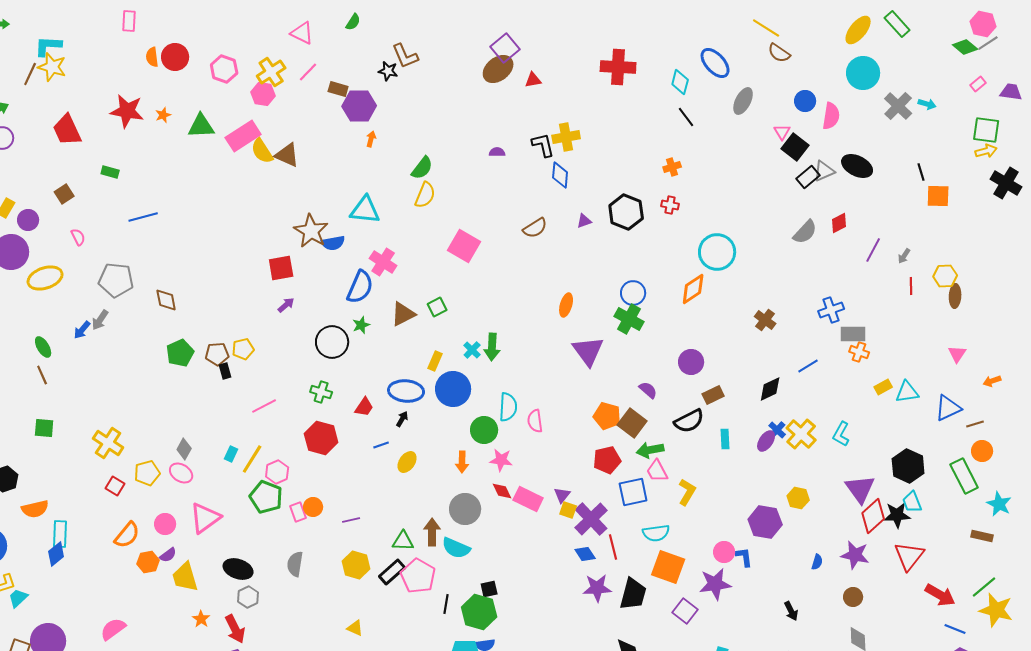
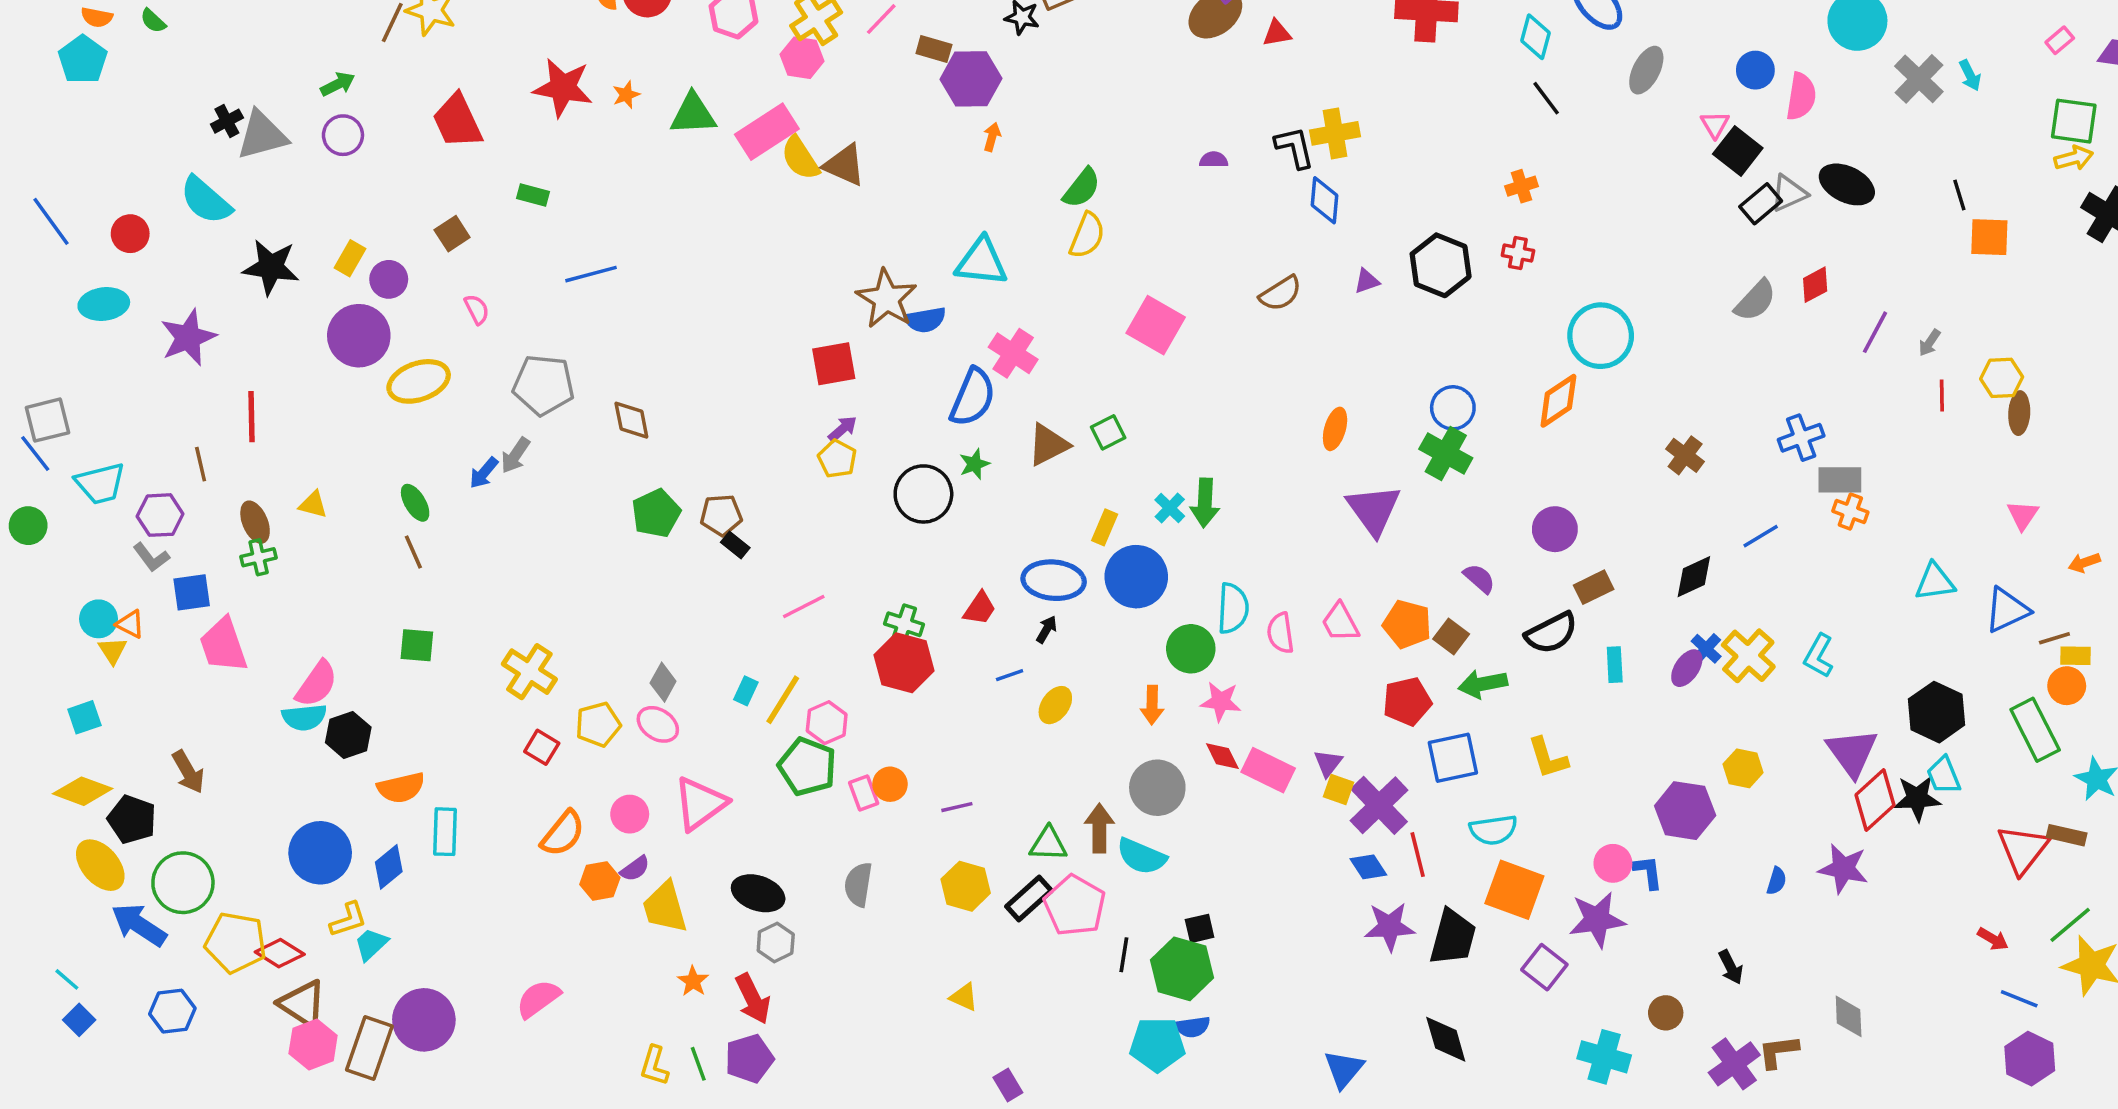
cyan arrow: (927, 104) -> (1970, 75), turned 48
yellow pentagon: (243, 349) -> (837, 459), moved, turned -30
black rectangle: (225, 371) -> (735, 545), turned -35
yellow rectangle: (883, 387) -> (2076, 656), moved, turned 30
green cross: (321, 392) -> (904, 624), moved
brown square: (632, 423) -> (1451, 636), size x0.7
pink trapezoid: (657, 471) -> (1340, 622), moved
yellow L-shape: (687, 492) -> (1548, 758), turned 132
blue diamond: (56, 554) -> (389, 867), moved
red triangle: (909, 556) -> (2023, 849), moved
red arrow: (940, 595) -> (1993, 939), size x0.6
brown circle: (853, 597) -> (1666, 1013), moved

